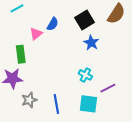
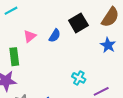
blue semicircle: (53, 24) -> (55, 36), moved
blue star: (91, 43) -> (108, 45), moved

